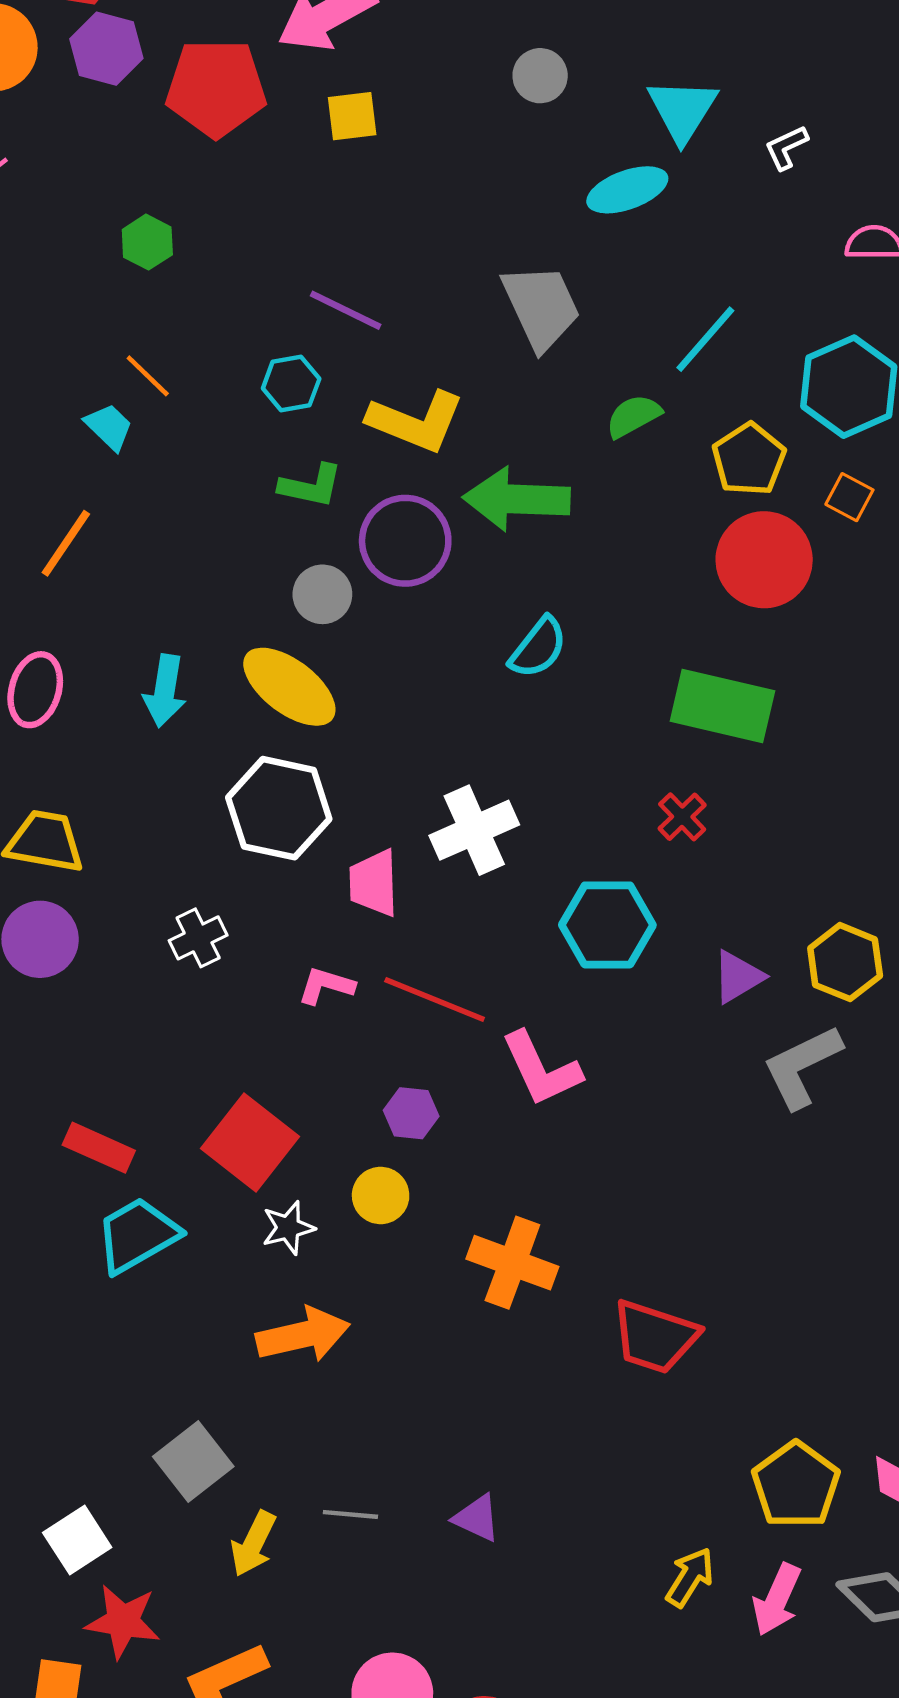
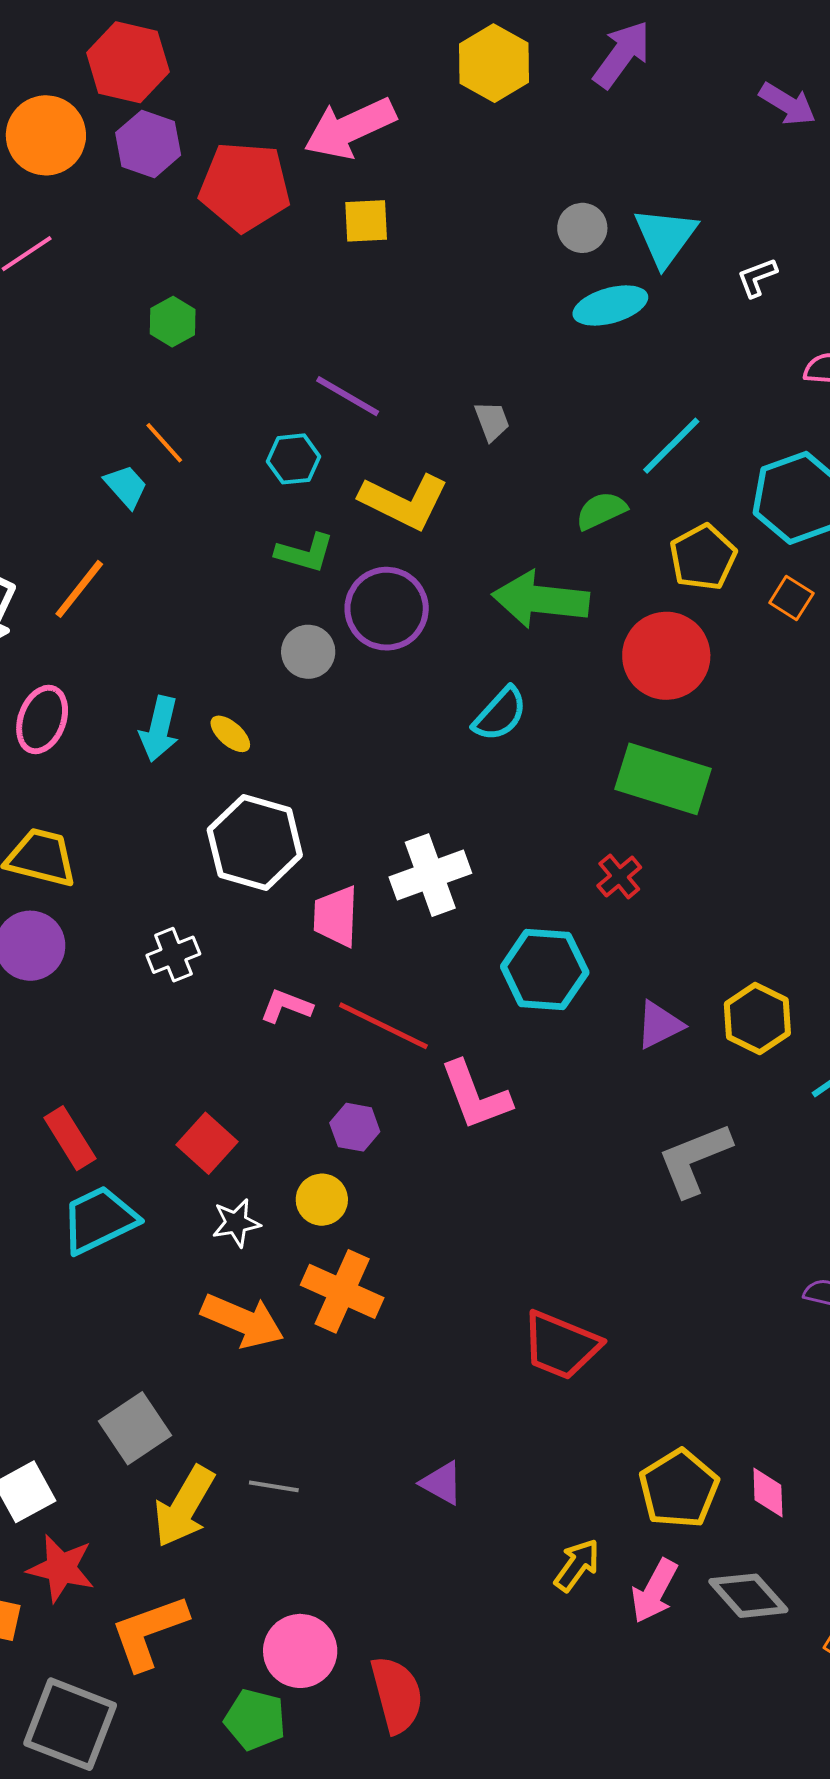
gray circle: (540, 76) -> (582, 228), moved
gray trapezoid: (541, 307) -> (492, 421), moved, size x0.5
green arrow: (517, 499) -> (540, 600), moved
red circle: (764, 560) -> (666, 656), moved
yellow ellipse: (289, 687) -> (230, 734), moved, size x0.5
gray L-shape: (802, 1066) -> (694, 1159), moved
red square: (250, 1143) -> (207, 1143), size x0.7
red rectangle: (99, 1148) -> (70, 1138), turned 30
orange cross: (512, 1263) -> (342, 1291), moved
orange arrow: (303, 1335) -> (243, 1321), turned 32
purple triangle: (477, 1518) -> (442, 1483), moved
yellow arrow: (253, 1544) -> (184, 1507), size x1.4

